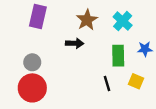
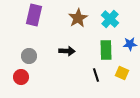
black arrow: (75, 43) -> (67, 51), moved
red circle: (32, 88) -> (21, 77), moved, size x0.6

